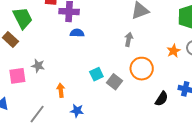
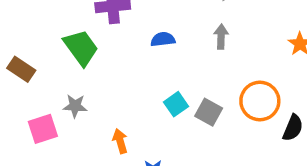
green trapezoid: (23, 18) -> (81, 48), moved
blue semicircle: (77, 33) -> (163, 39), moved
orange circle: (142, 69) -> (260, 101), moved

